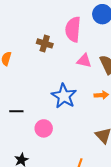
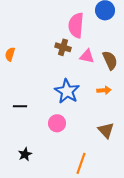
brown cross: (45, 43) -> (63, 47), moved
pink circle: (44, 128) -> (57, 123), moved

